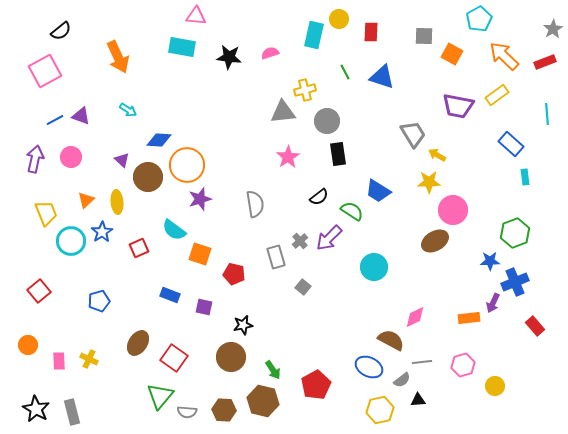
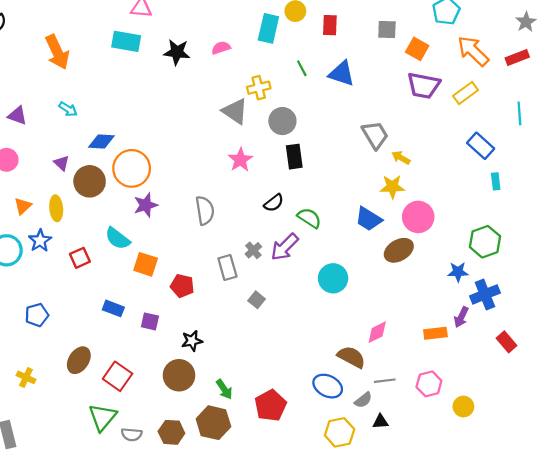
purple trapezoid: (458, 106) -> (424, 85), moved
gray triangle: (283, 112) -> (235, 111), turned 40
blue trapezoid: (378, 191) -> (369, 219), moved

